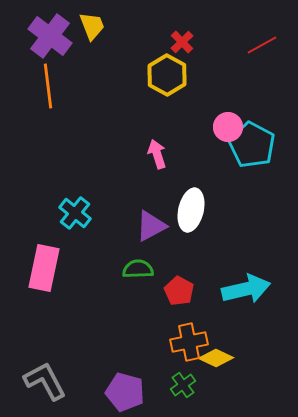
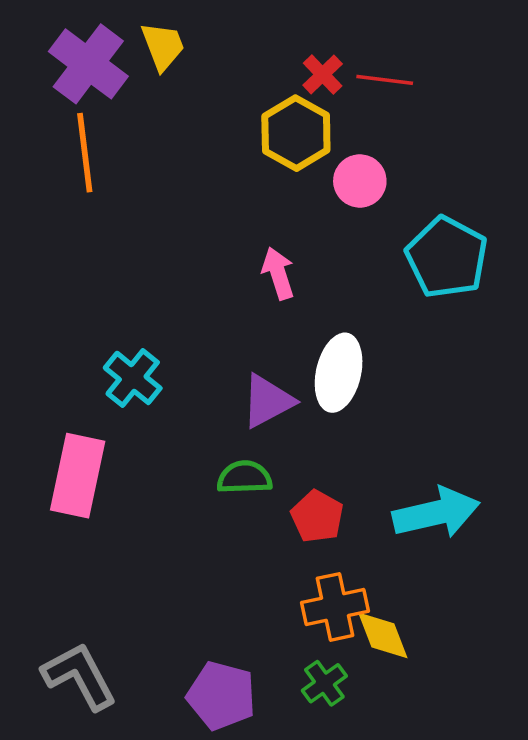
red line: (262, 45) -> (385, 80), moved, turned 36
pink circle: (228, 127) -> (360, 181), moved
yellow diamond: (216, 358) -> (383, 635), turned 44

